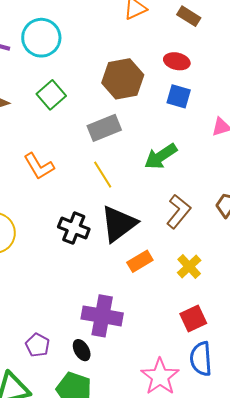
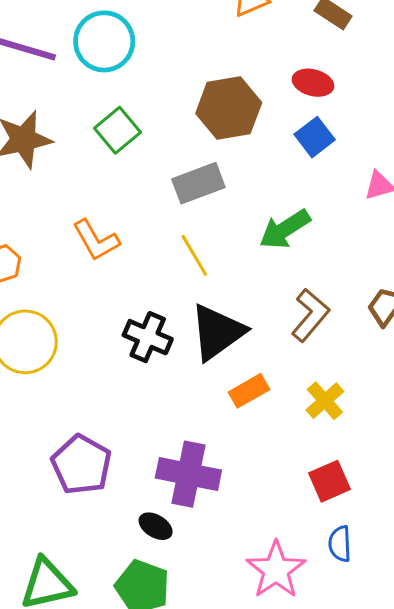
blue square: (179, 96) -> (315, 137), turned 35
purple pentagon: (38, 345) -> (81, 465), moved, size x1.6
black ellipse: (82, 350) -> (156, 526), turned -30
blue semicircle: (201, 359) -> (340, 544), size x0.7

